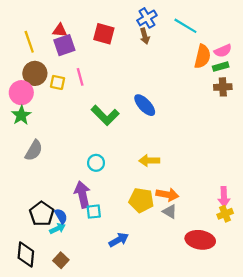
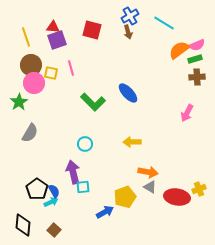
orange semicircle: (202, 56) -> (179, 50), turned -140
pink circle: (21, 93) -> (34, 83), moved
pink arrow: (224, 197) -> (187, 113), moved, turned 30
yellow pentagon: (141, 200) -> (125, 197), moved, turned -30
red ellipse: (200, 240) -> (177, 197), moved

